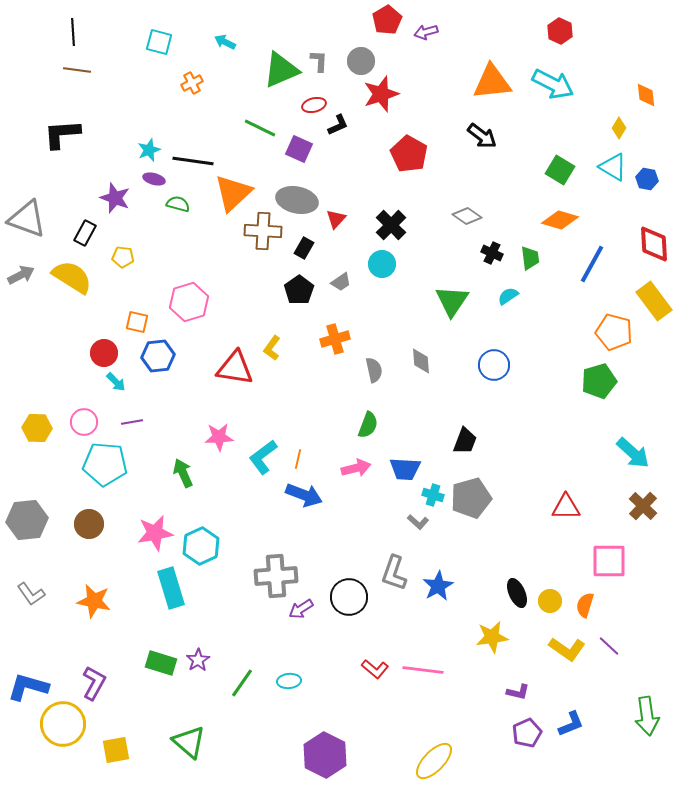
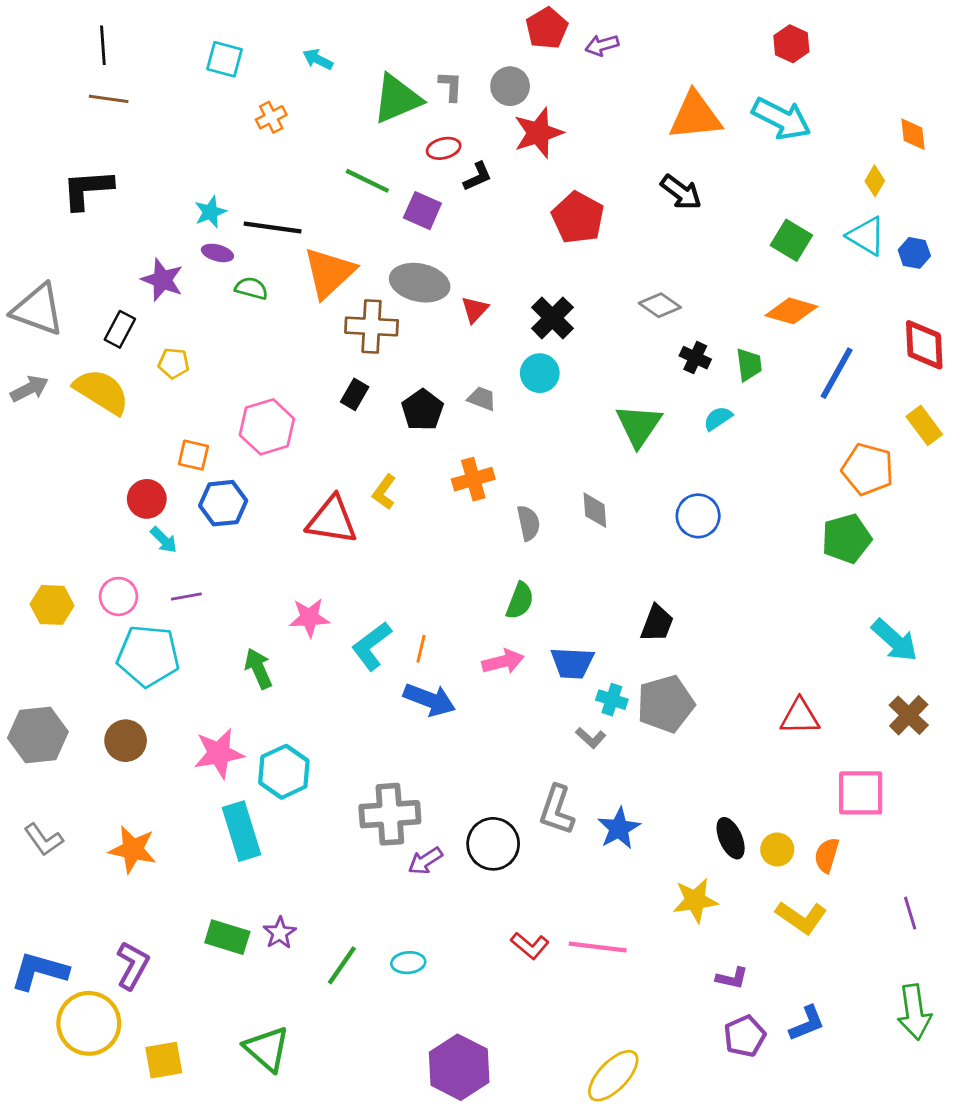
black rectangle: (304, 248) -> (355, 394), moved
gray trapezoid: (341, 282) -> (482, 399), turned -125
yellow rectangle: (654, 301) -> (924, 425), size x0.7
purple line: (609, 646) -> (910, 913), moved, turned 30

